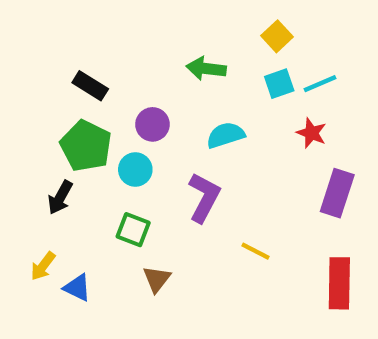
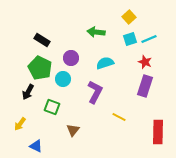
purple rectangle: (337, 193) -> (145, 86), moved
green square: (133, 230) -> (52, 107), moved
blue triangle: (77, 288) -> (36, 146), moved

